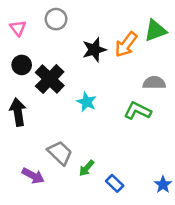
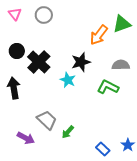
pink triangle: (18, 28) -> (15, 14), moved
black star: (94, 50) -> (81, 62), moved
blue rectangle: (115, 183) -> (103, 149), moved

